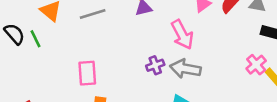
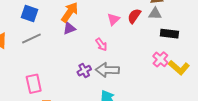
pink arrow: (182, 35) -> (101, 45), size x0.6

